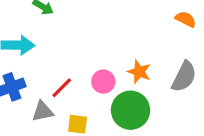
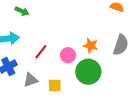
red line: (62, 88) -> (41, 52), moved

